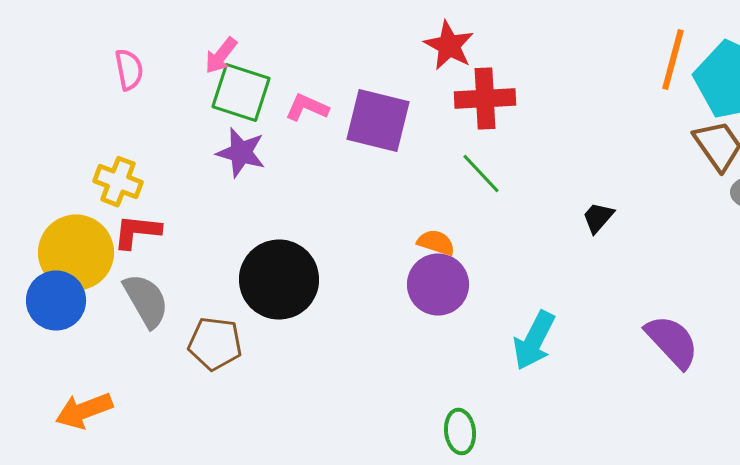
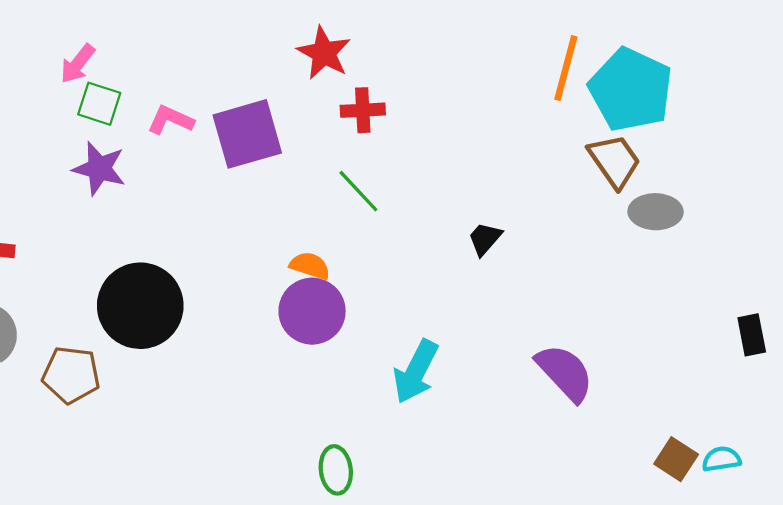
green square: (241, 93) -> (99, 104), size x0.7
red cross: (485, 99) -> (363, 110), size x0.7
purple square: (378, 121) -> (247, 134), turned -30

